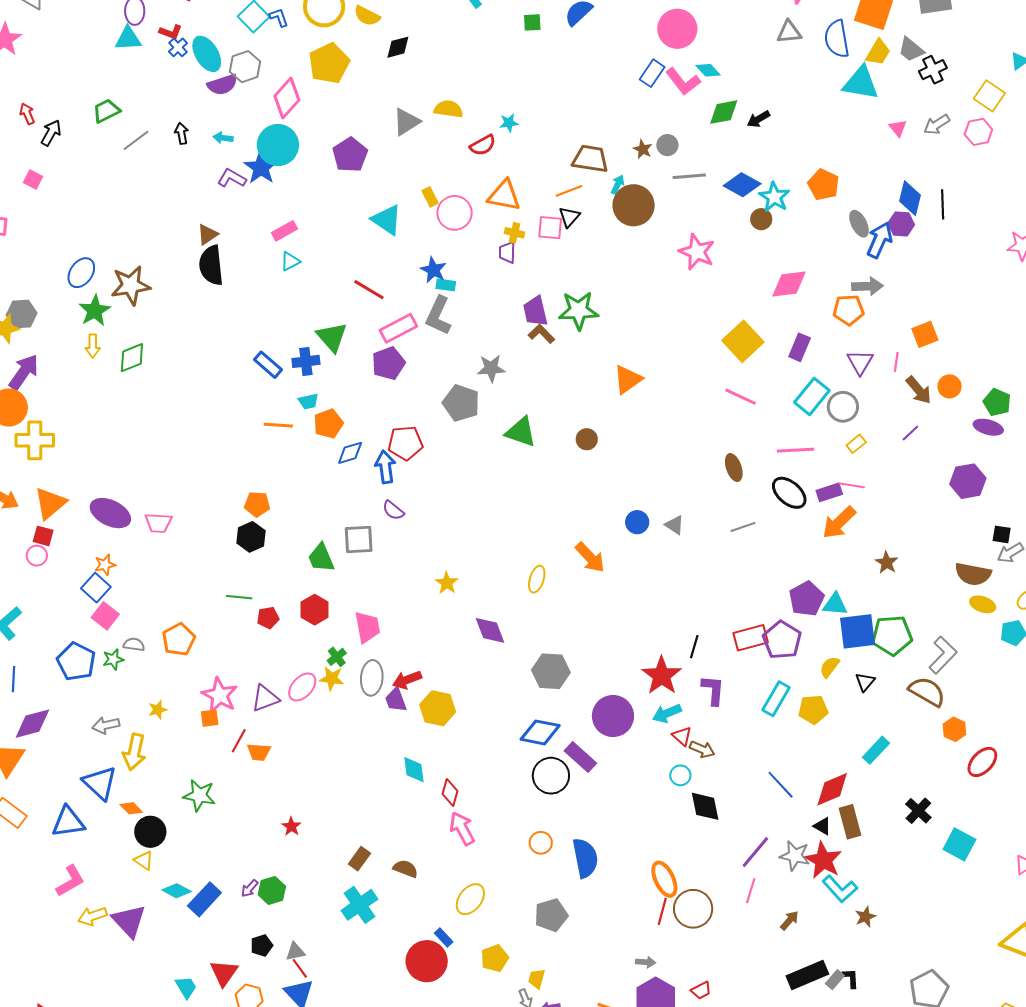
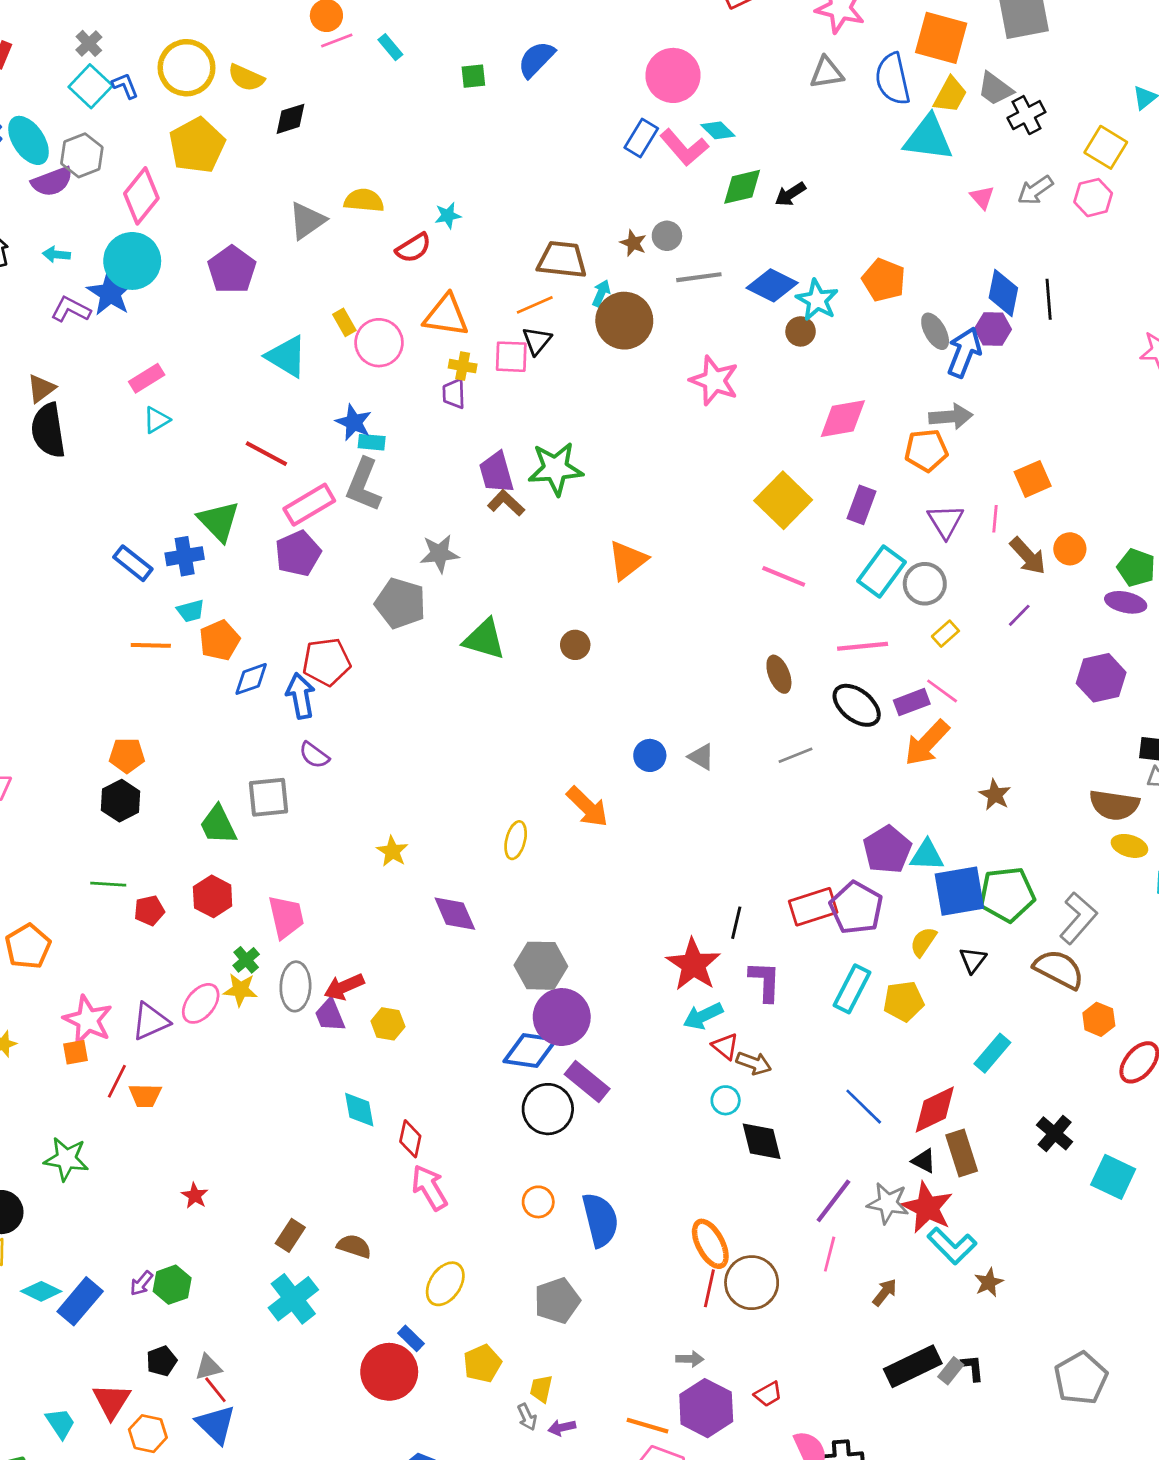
pink line: (852, 485) -> (942, 691), turned 30
yellow hexagon: (438, 708) -> (388, 1024), size x0.7
purple circle: (613, 716) -> (562, 1017), moved

